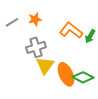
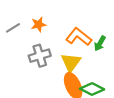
yellow triangle: (45, 65) -> (71, 62), moved

